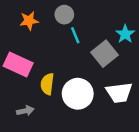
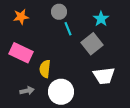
orange star: (29, 21) -> (21, 17), moved
cyan star: (125, 34) -> (101, 19), moved
white circle: (78, 94) -> (61, 92), moved

